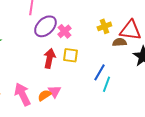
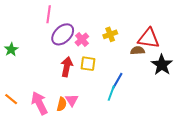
yellow cross: (104, 26) -> (110, 34), moved
cyan line: (106, 84) -> (111, 93), moved
orange semicircle: (44, 95) -> (62, 104), turned 136

